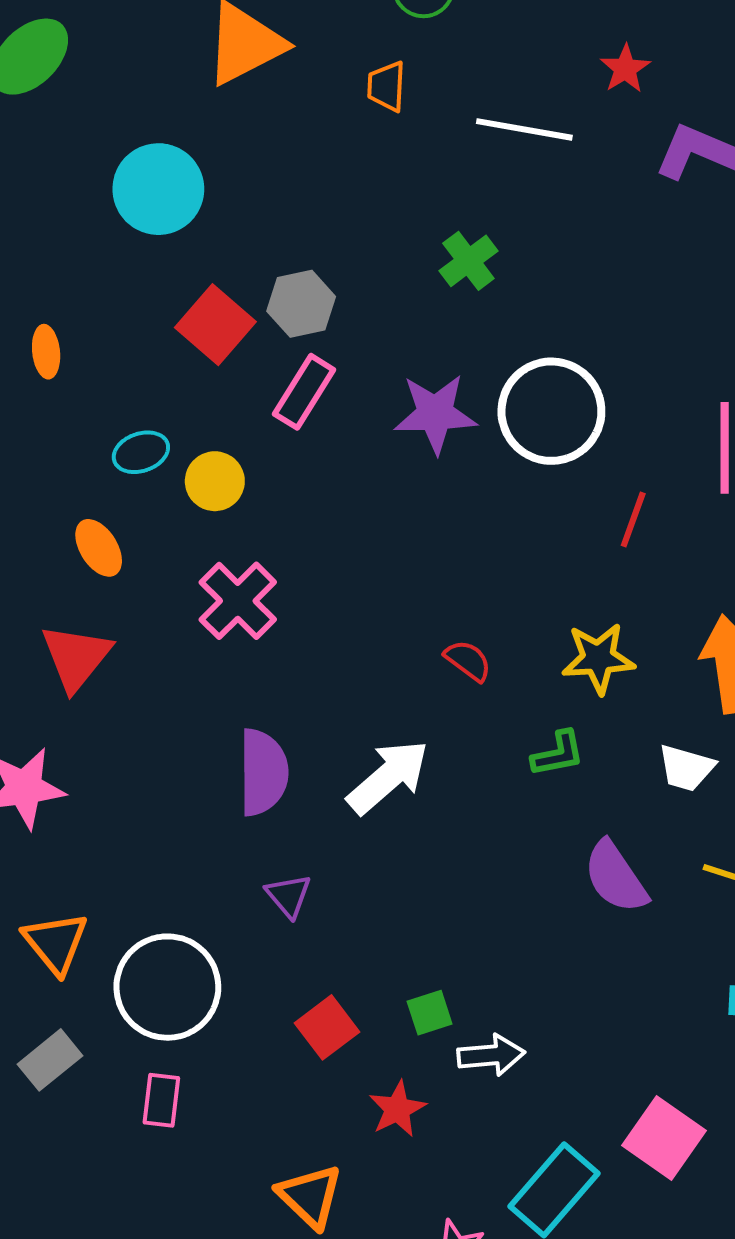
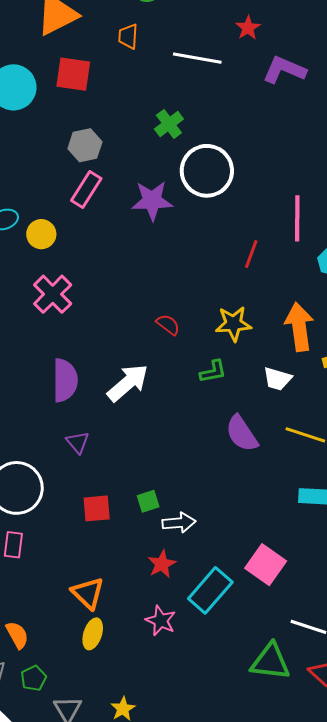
red square: (215, 325) -> (73, 74), moved, turned -33
white circle: (551, 411) -> (207, 171), moved
red square: (327, 1027) -> (97, 508), turned 32
red star: (397, 1109) -> (162, 564), moved

